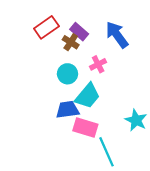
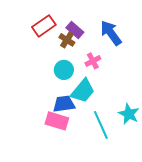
pink rectangle: (85, 128) -> (57, 121), moved
cyan line: (106, 152) -> (101, 125), moved

